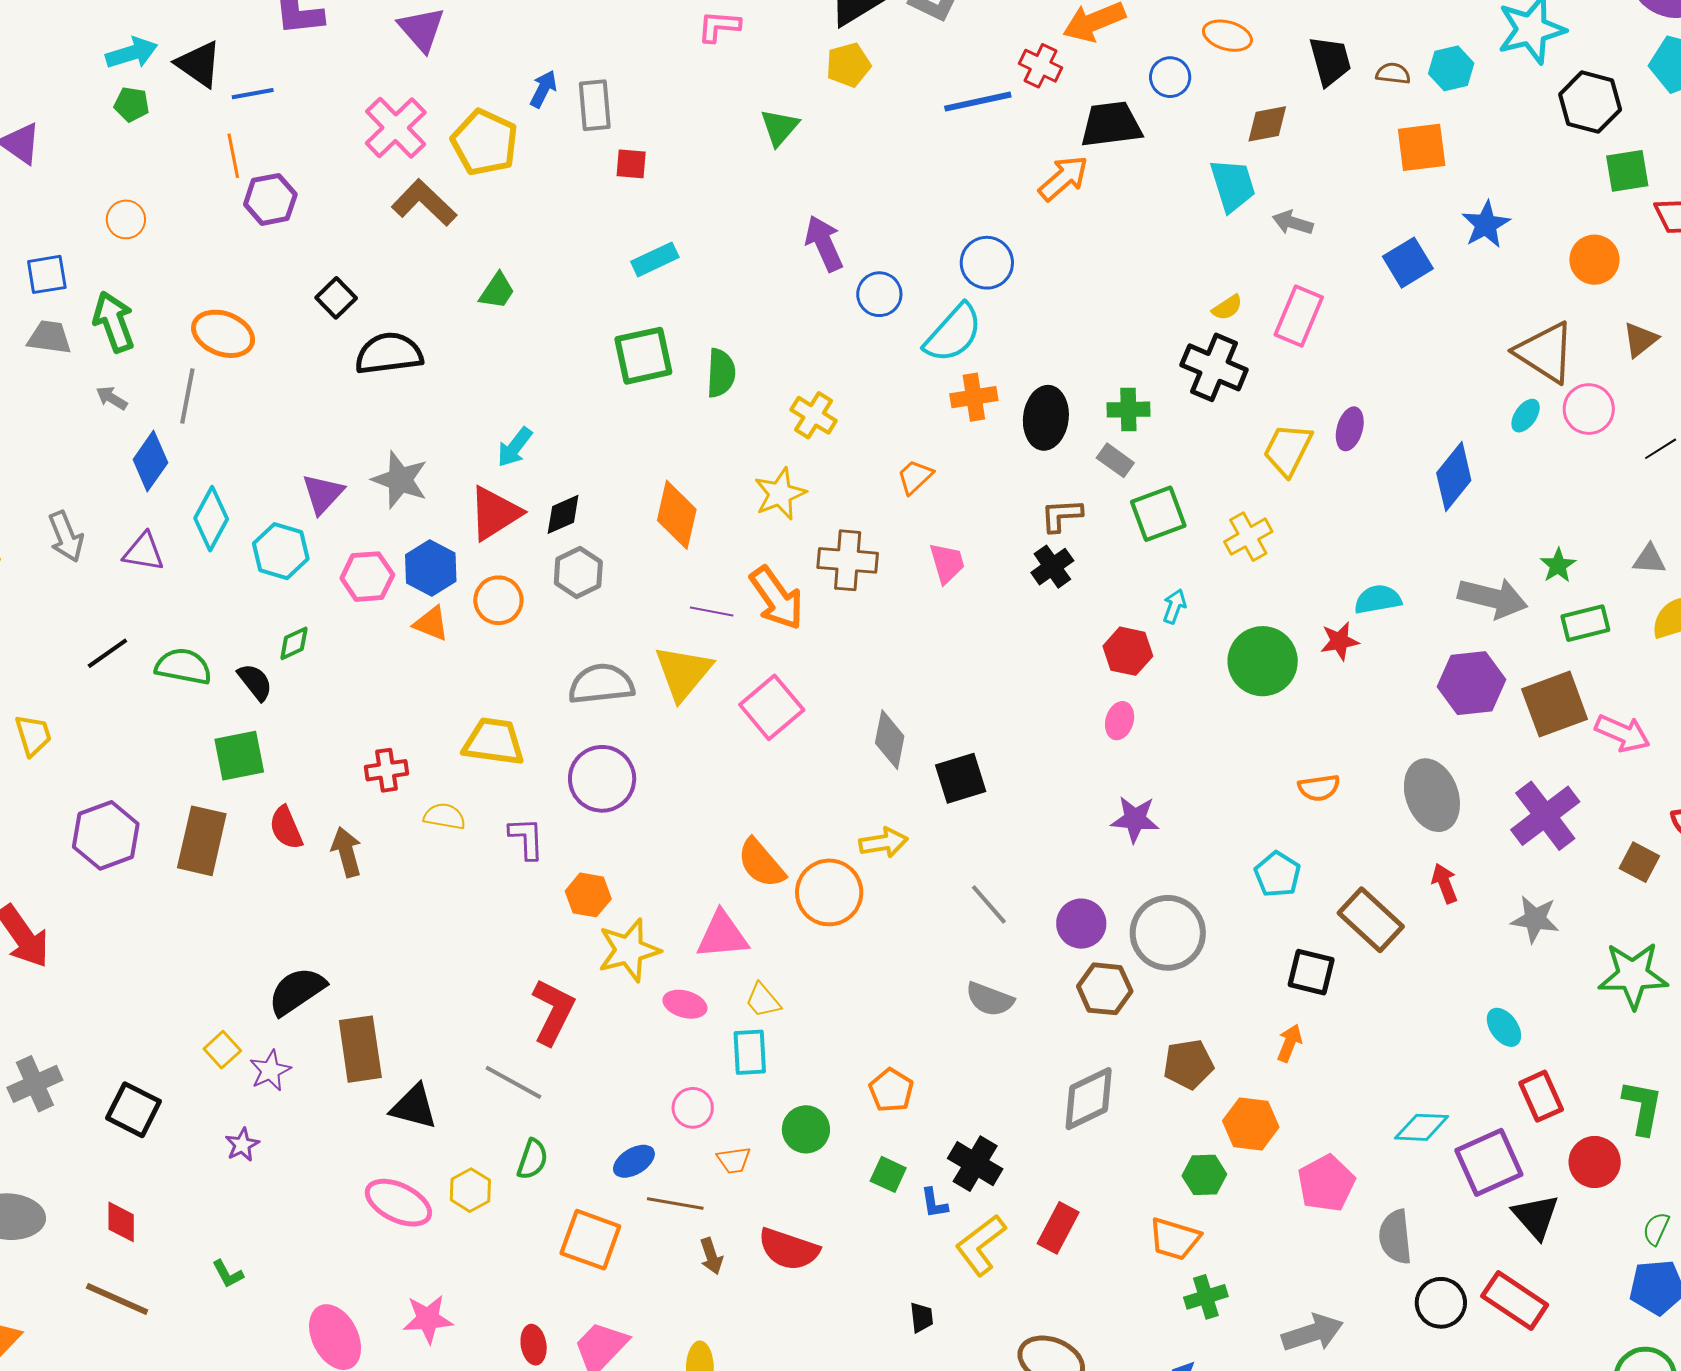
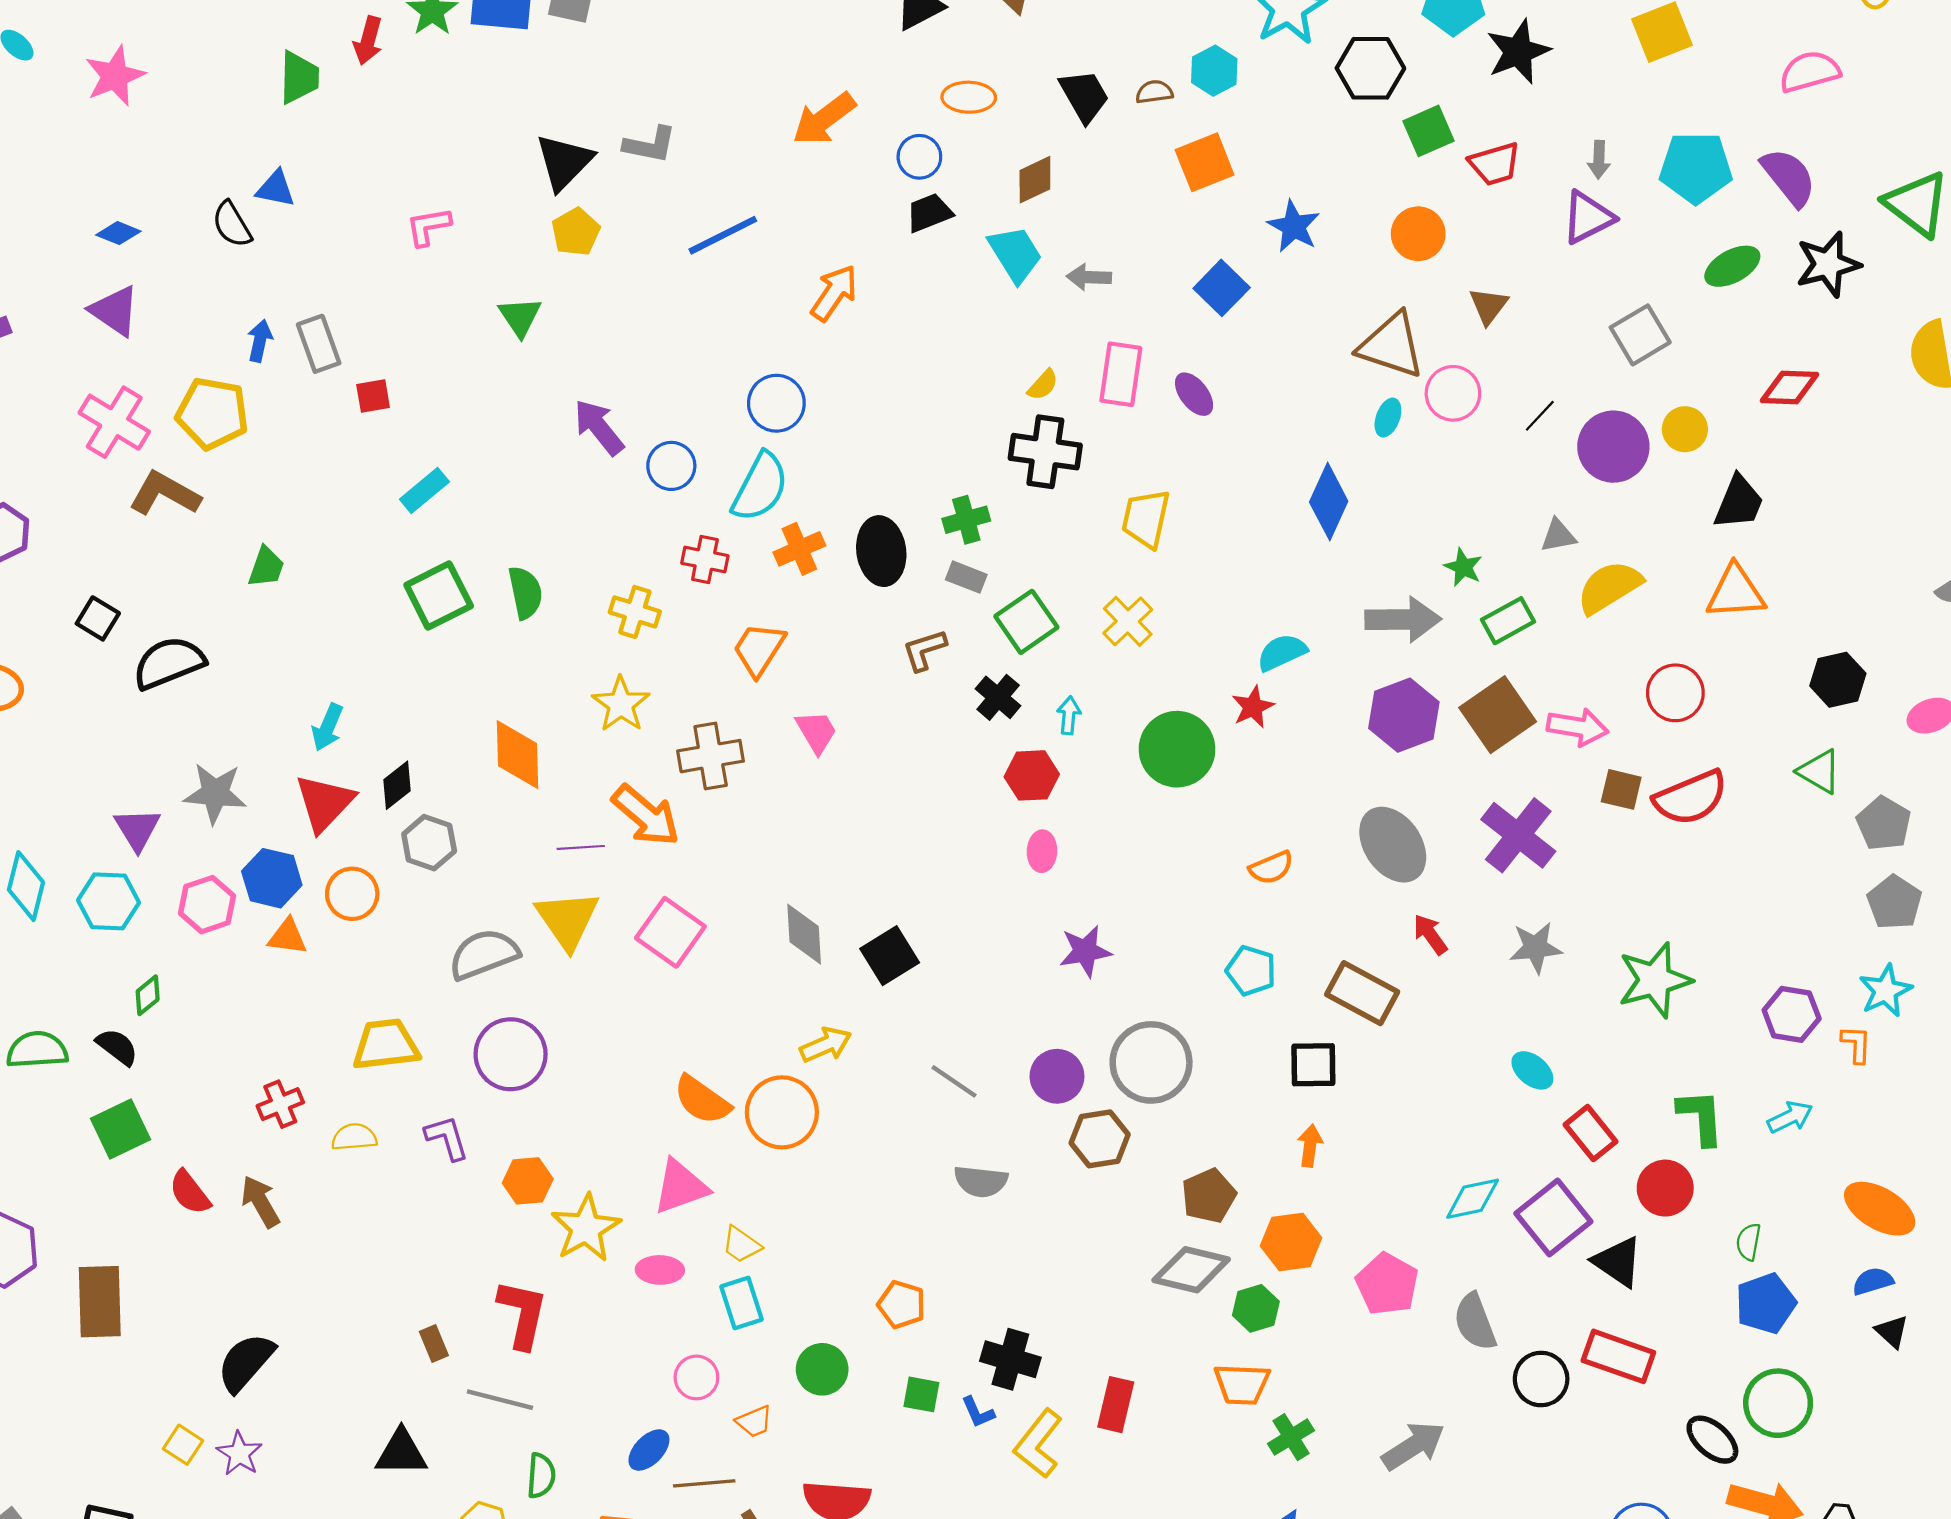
red cross: (1041, 66) -> (705, 559), moved
black trapezoid: (1111, 124) -> (929, 213), moved, size x0.7
purple ellipse: (1350, 429) -> (1194, 394), moved, turned -39
orange trapezoid: (915, 477) -> (759, 649), size x1.4
black cross: (1052, 567) -> (998, 697), moved
brown rectangle: (202, 841) -> (100, 1302), moved
brown square: (1639, 862) -> (1621, 789), moved
brown rectangle: (360, 1049) -> (434, 1344), moved, size x0.5
gray diamond: (1089, 1099) -> (1191, 1270), moved, turned 54

